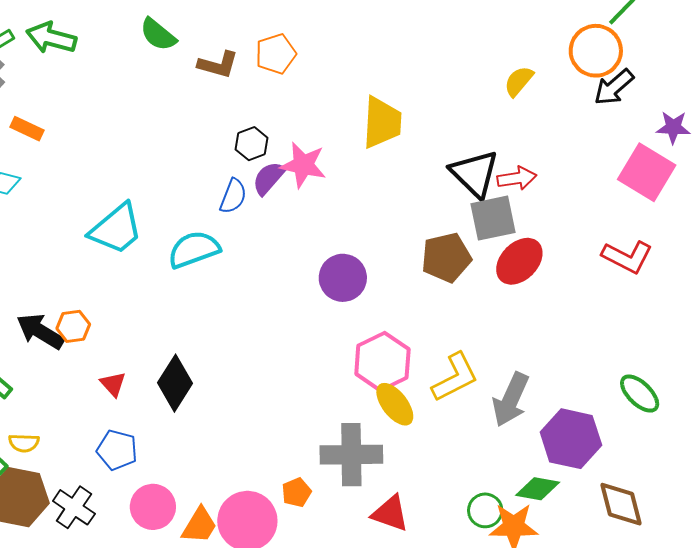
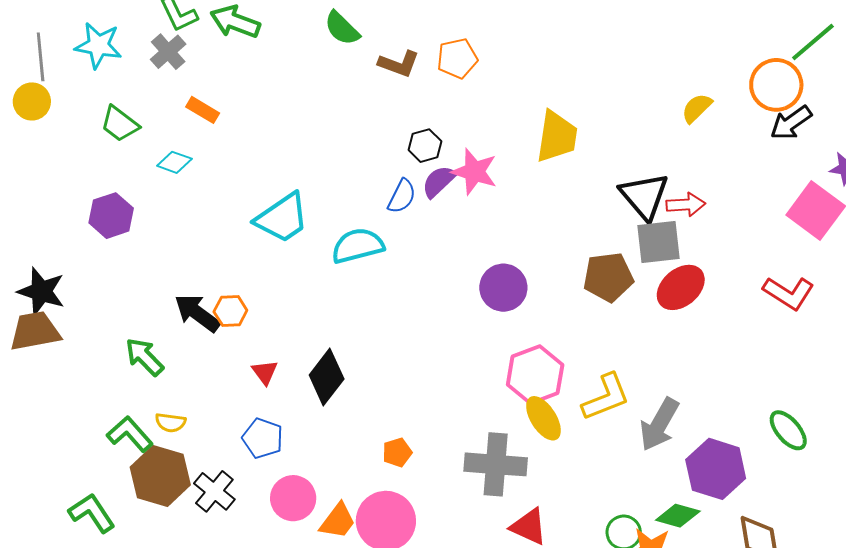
orange pentagon: (297, 492) -> (397, 452), moved

